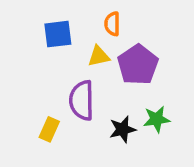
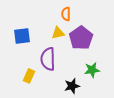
blue square: (58, 34) -> (22, 36), moved
black star: (123, 129) -> (72, 86), moved

